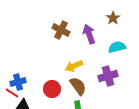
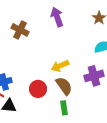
brown cross: (61, 30) -> (20, 30), moved
purple arrow: (89, 34) -> (57, 17), moved

